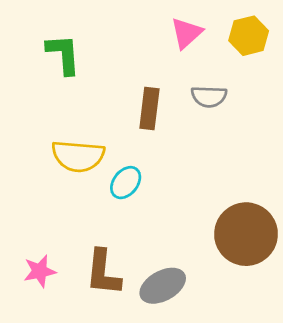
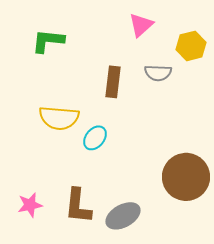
yellow hexagon: (249, 36) -> (191, 46), moved
green L-shape: (63, 54) -> (48, 41), turned -80

